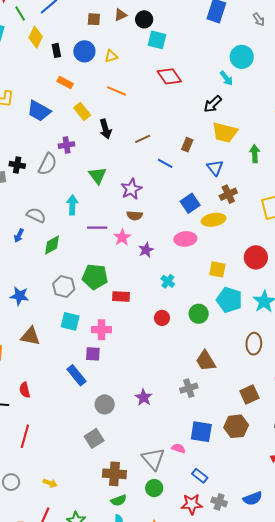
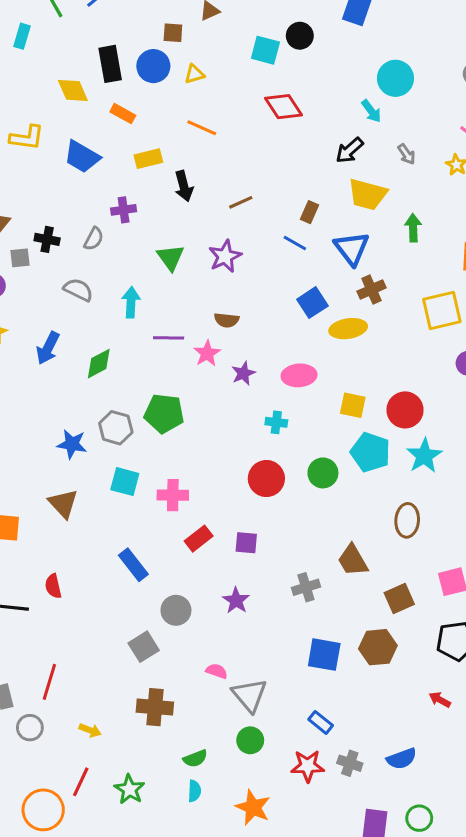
brown square: (94, 19) -> (173, 33), moved
black circle: (144, 19) -> (300, 36), moved
gray arrow: (259, 19) -> (406, 154), moved
yellow diamond: (36, 37) -> (73, 90), moved, turned -50
black rectangle: (56, 50) -> (110, 64), size x1.6
yellow rectangle: (82, 111) -> (148, 159), turned -66
blue line: (165, 163) -> (295, 243), moved
gray semicircle: (47, 164) -> (94, 239), size x0.7
blue triangle: (215, 168) -> (352, 248), size x1.4
purple star: (131, 189) -> (225, 256), moved
gray semicircle: (36, 215) -> (78, 290), moved
blue arrow: (19, 236) -> (48, 348), size x1.5
pink ellipse: (185, 239) -> (299, 375), moved
red circle: (256, 257) -> (405, 410), moved
cyan cross: (168, 281) -> (276, 422), turned -32
blue star: (20, 296) -> (72, 444), moved
red rectangle: (121, 297) -> (199, 539), moved, turned -42
red circle: (162, 318) -> (266, 479), size x1.5
brown triangle: (30, 336) -> (63, 504), turned 35
purple square: (93, 354) -> (246, 543), moved
brown trapezoid: (206, 361) -> (353, 560), moved
red line: (25, 436) -> (49, 682), moved
gray square: (94, 438) -> (144, 647), moved
pink semicircle: (178, 448) -> (217, 671), moved
brown cross: (114, 474) -> (155, 707), moved

